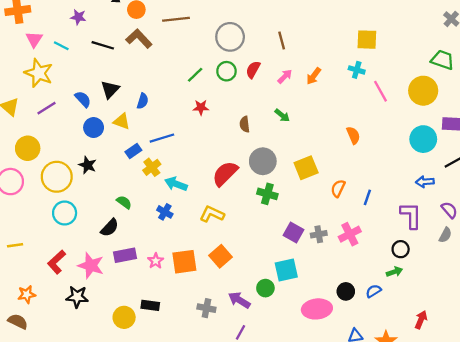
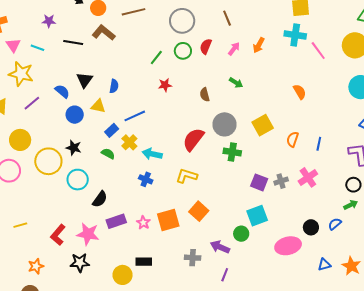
cyan cross: (357, 70) -> (295, 35), size x1.5
green semicircle: (124, 202) -> (108, 154), moved
cyan circle: (65, 213) -> (78, 180), moved

